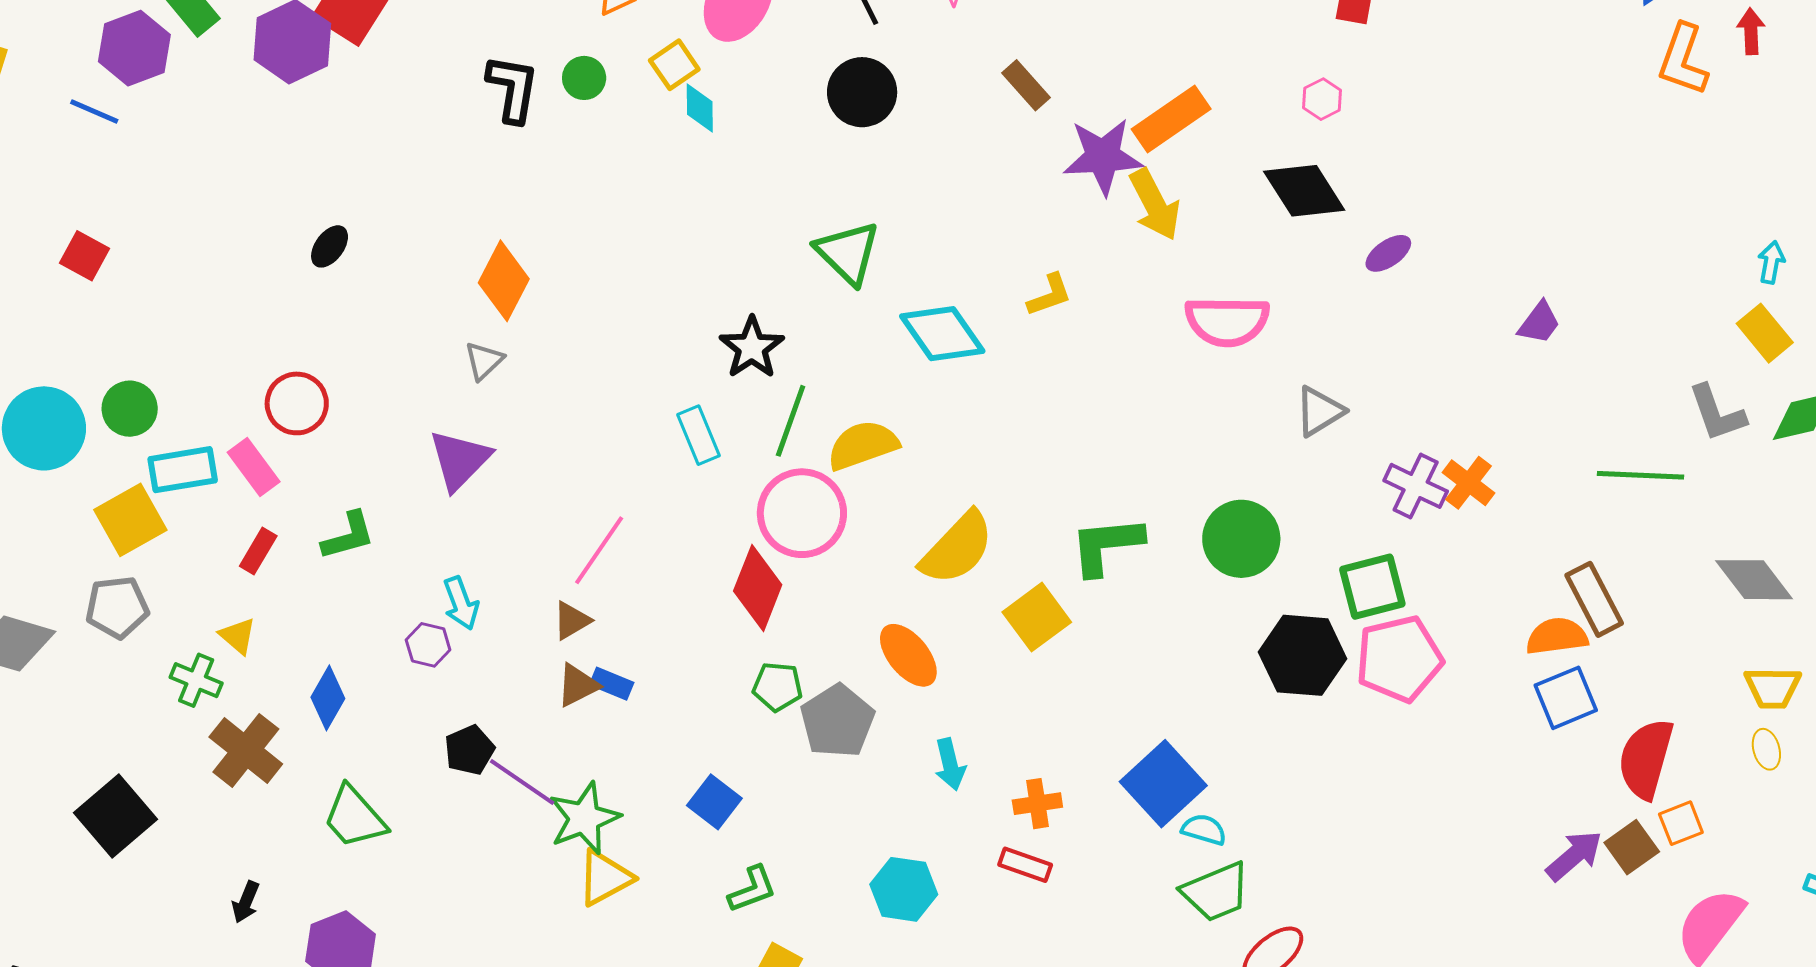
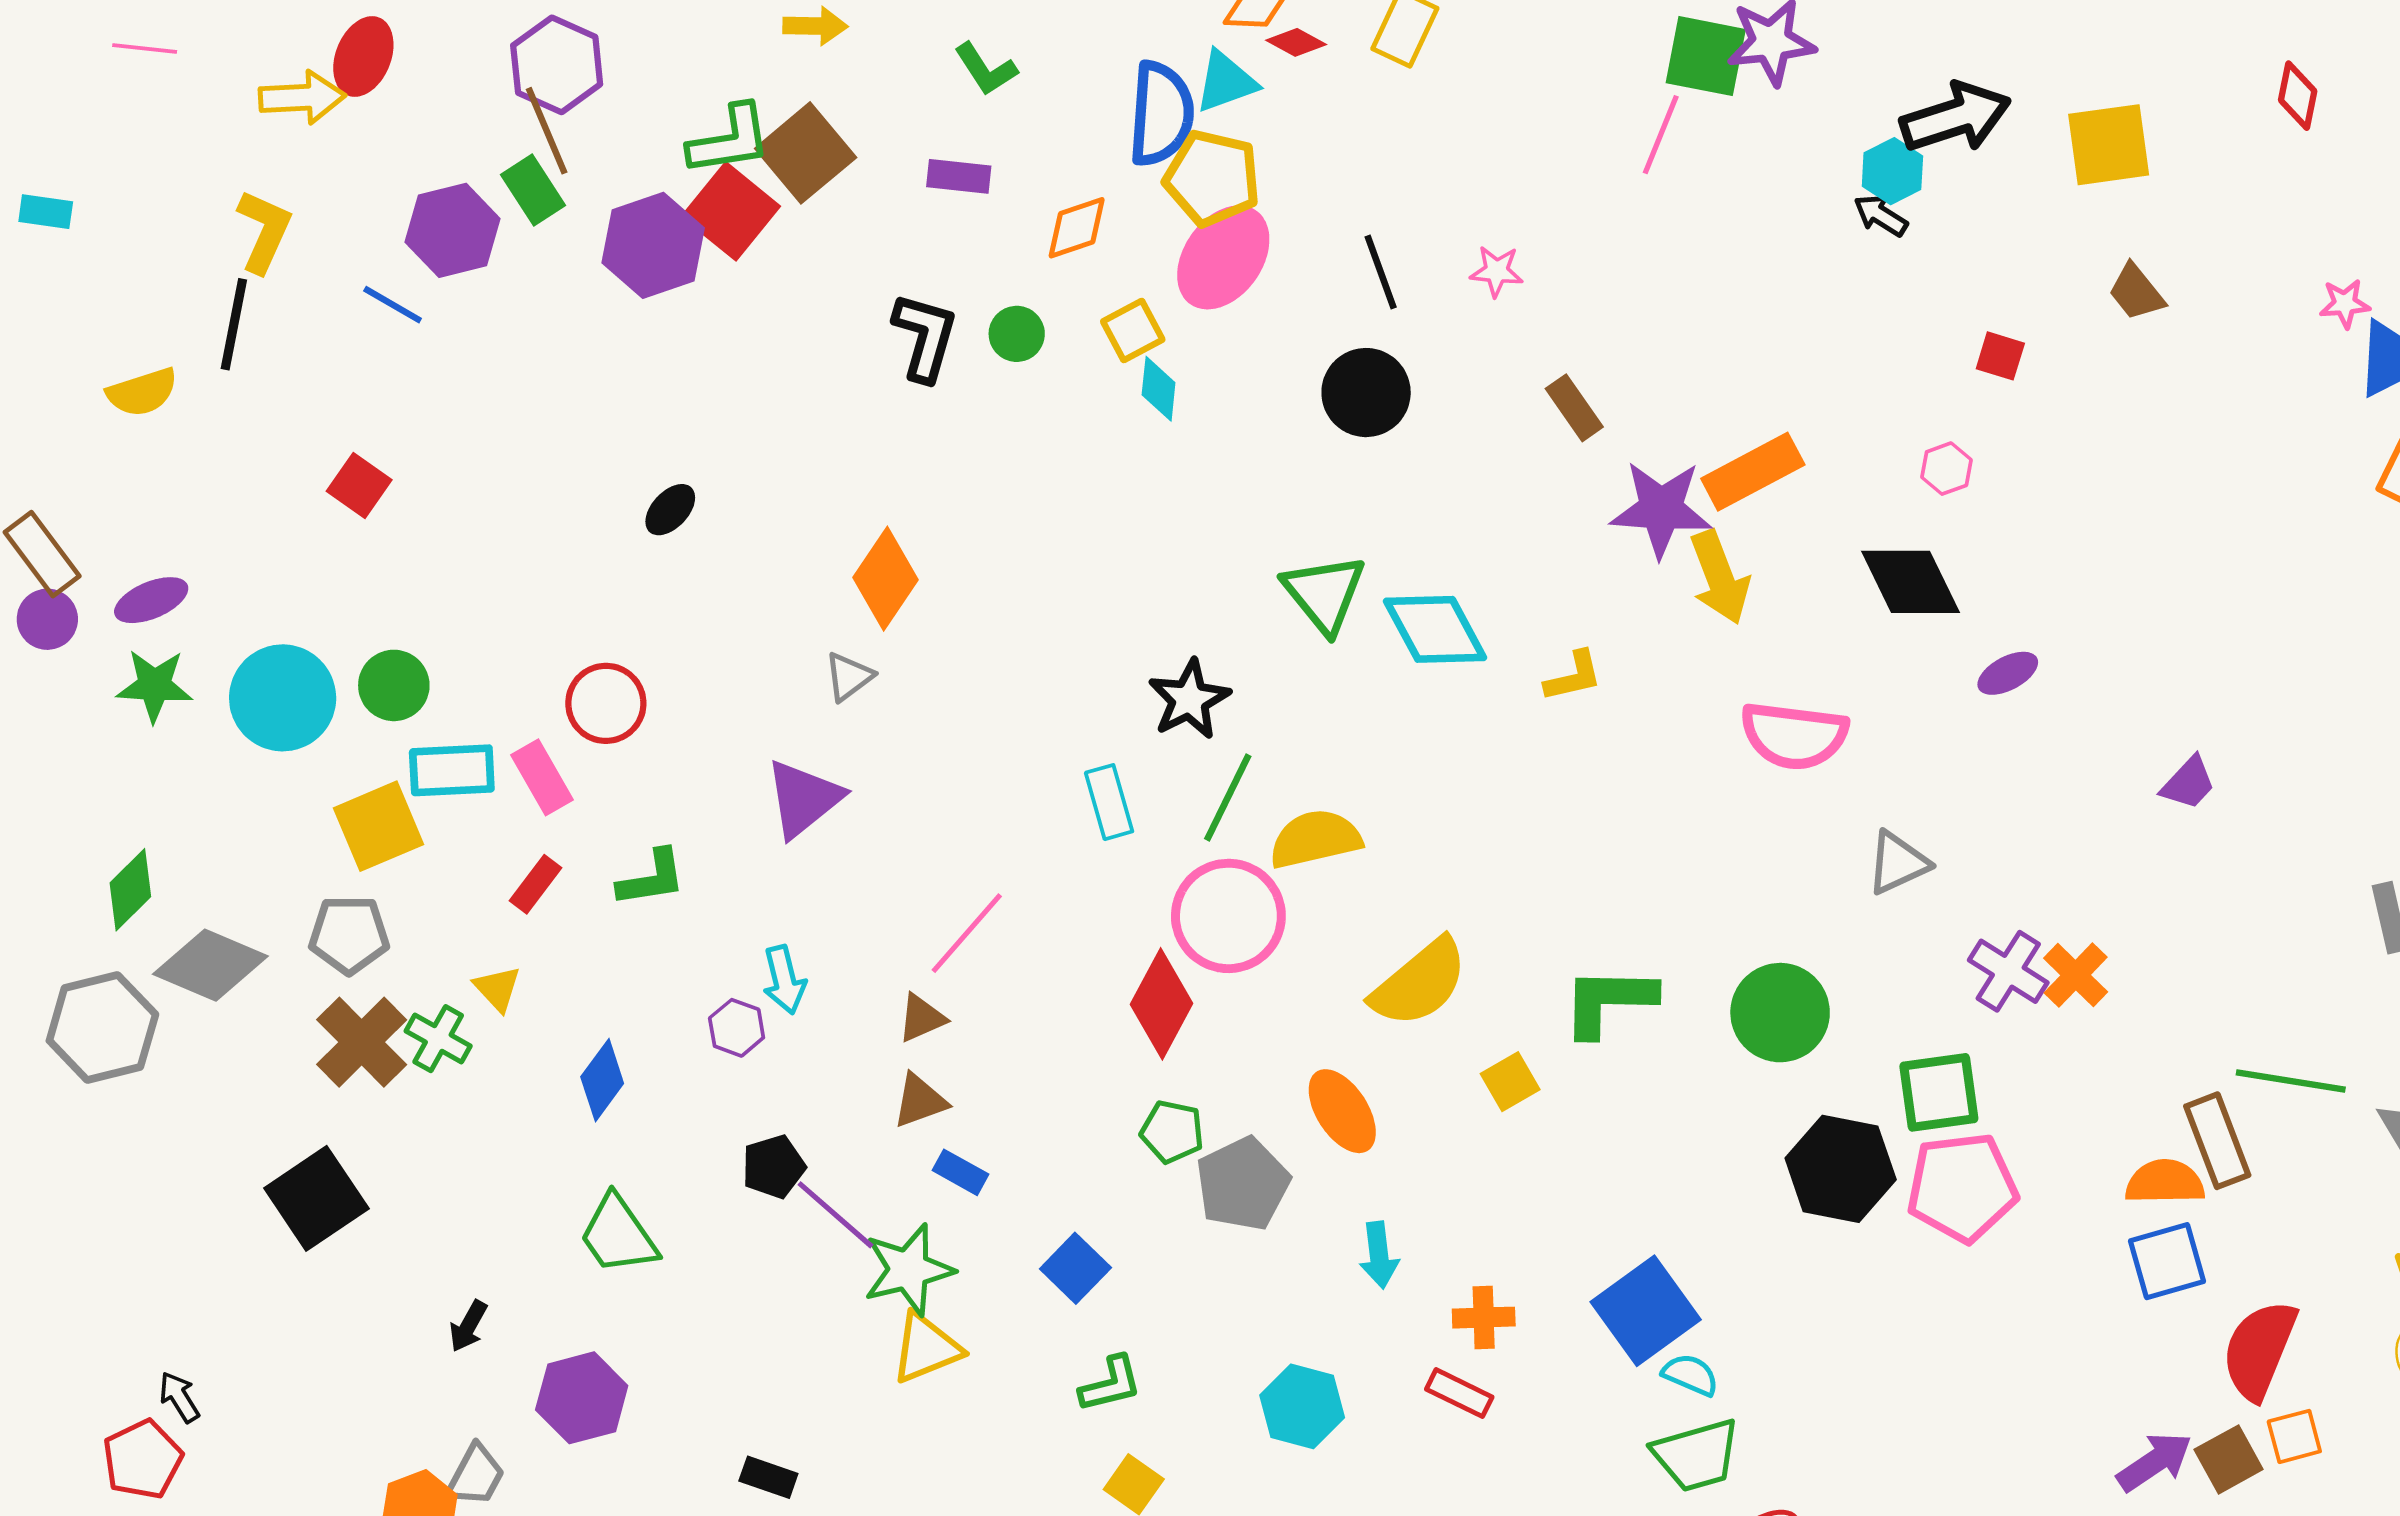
cyan diamond: (942, 334) -> (1435, 629), moved
green line: (1641, 475) -> (2291, 1081), moved
yellow square: (1037, 617) -> (1510, 1082), size x0.7
blue rectangle: (612, 684) -> (961, 1172), moved
brown cross: (246, 751) -> (362, 1042), moved

